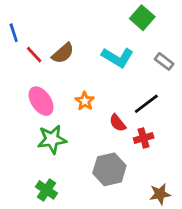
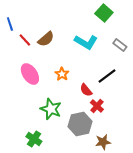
red cross: (144, 138) -> (97, 106), moved, turned -32
green star: (52, 139) -> (51, 109), moved, turned 30
brown star: (160, 194) -> (103, 142), moved

